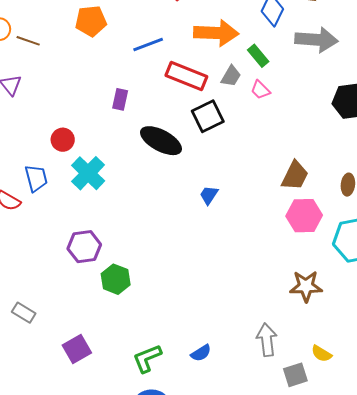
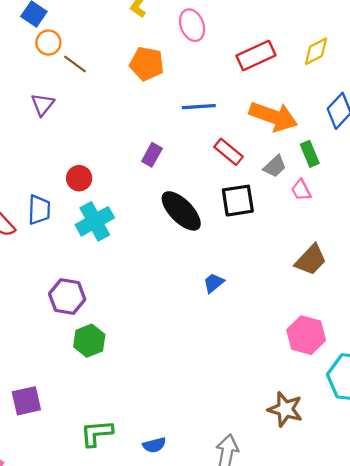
red rectangle: (186, 76) -> (228, 152), size x0.7
brown trapezoid: (295, 176) -> (311, 260), moved

